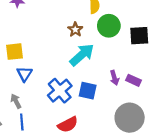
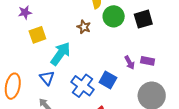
yellow square: (14, 52) -> (37, 35), moved
cyan arrow: (82, 55) -> (60, 54), moved
blue square: (88, 91) -> (108, 80), turned 30

